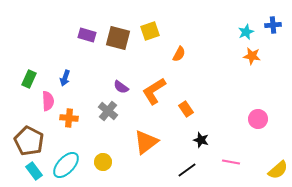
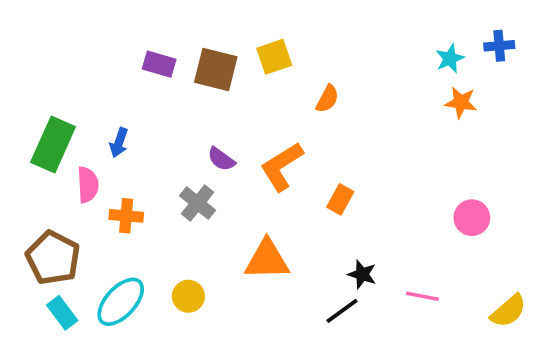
green rectangle: (29, 79) -> (53, 144), size x1.6
orange rectangle: (186, 109) -> (340, 199), turned 63
black star: (201, 140) -> (362, 274), moved
orange triangle: (146, 142) -> (267, 260), turned 36

